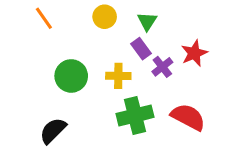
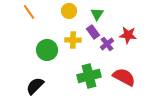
red star: (194, 53) -> (128, 35), turned 30
yellow cross: (118, 76) -> (73, 40), moved

